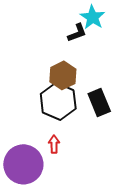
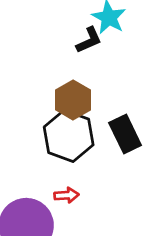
red arrow: (54, 144) -> (66, 195), turned 90

